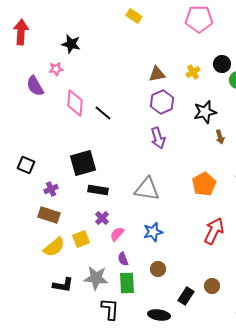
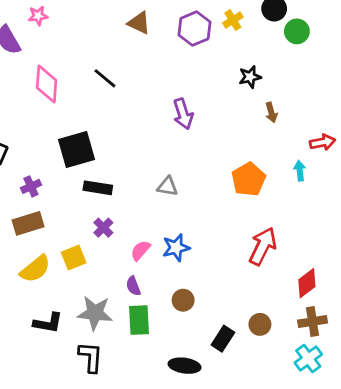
brown triangle: (157, 74) -> (139, 23), moved, turned 36
purple hexagon: (162, 102) -> (194, 29), moved
pink diamond: (75, 103) -> (47, 84), moved
black star: (205, 112) -> (250, 77), size x0.7
gray triangle: (147, 189) -> (167, 186), size x0.6
brown rectangle: (49, 215) -> (28, 223), turned -35
pink semicircle: (117, 234) -> (140, 250), moved
black L-shape: (110, 309) -> (91, 357), moved

